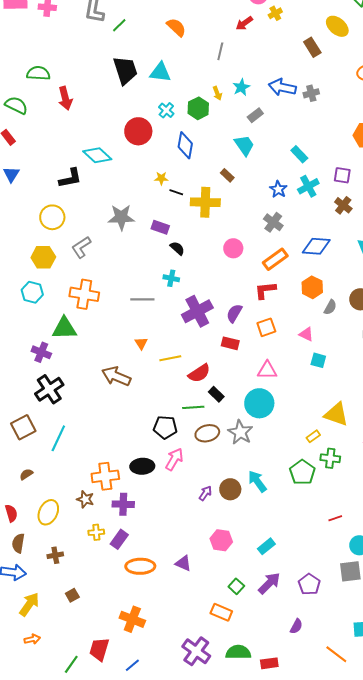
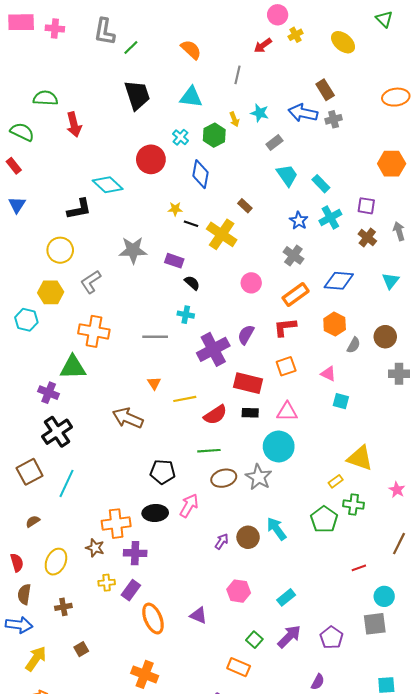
yellow ellipse: (337, 26) -> (343, 42), moved
brown rectangle: (312, 47) -> (325, 90), moved
cyan triangle: (160, 72) -> (191, 97), moved
cyan star: (241, 87) -> (260, 113), turned -30
cyan trapezoid: (244, 145) -> (287, 175), moved
yellow cross: (205, 202) -> (222, 234), turned 32
cyan hexagon: (32, 292) -> (26, 320), moved
purple semicircle: (234, 313) -> (246, 335), moved
red rectangle: (230, 343) -> (248, 383), size x1.5
black rectangle: (216, 394) -> (250, 413), moved, turned -42
black pentagon: (165, 427) -> (163, 472), moved
orange ellipse: (140, 566) -> (153, 619), turned 68

